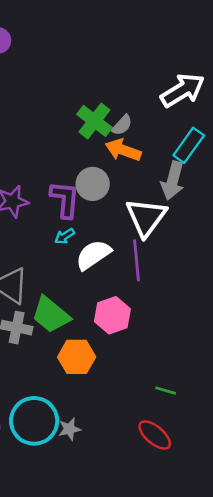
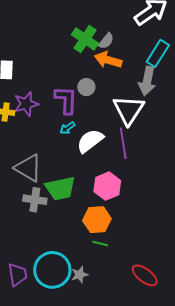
gray circle: (93, 184) -> (86, 87), size x0.7
green trapezoid: (51, 315) -> (60, 188), turned -48
orange hexagon: (77, 357) -> (97, 220), moved
green line: (166, 391) -> (100, 244), moved

